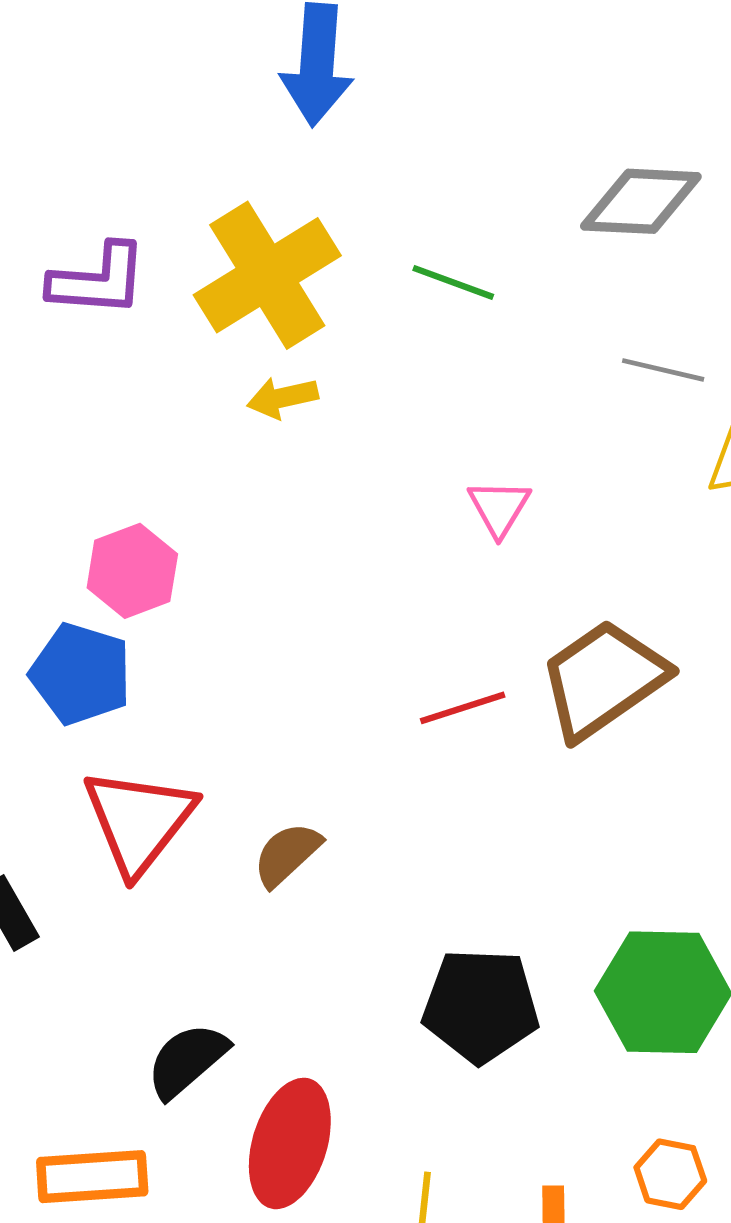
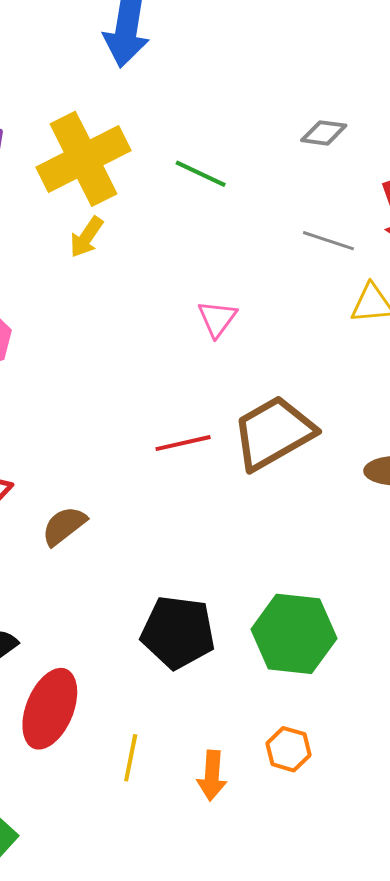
gray diamond: (641, 201) -> (324, 133), size x0.6
yellow arrow: (283, 398) -> (86, 237), turned -48

